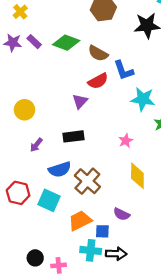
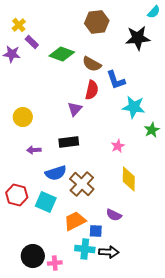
purple rectangle: (34, 42) -> (32, 42), moved
red semicircle: (98, 81) -> (92, 90), turned -48
purple arrow: (36, 145) -> (34, 150), turned 48
black circle: (35, 258) -> (33, 256), size x1.5

